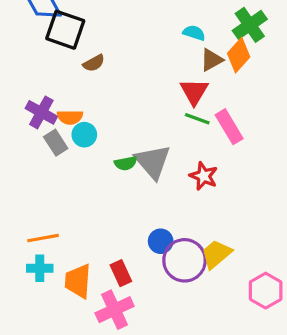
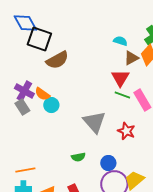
brown semicircle: (94, 63) -> (57, 60), size x1.6
orange semicircle: (70, 117) -> (42, 94), turned 35
gray rectangle: (56, 143) -> (22, 107), moved
green semicircle: (126, 163) -> (78, 157), moved
blue circle: (161, 241) -> (108, 163), moved

